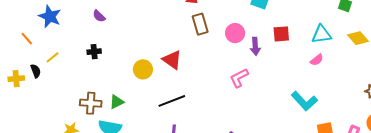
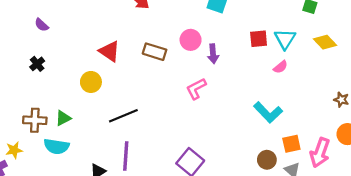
brown rectangle: (200, 24) -> (155, 52), moved, turned -55
red square: (281, 34) -> (259, 39), moved
cyan triangle: (322, 34) -> (285, 39), turned -50
black cross: (94, 52) -> (37, 64), turned -32
red triangle: (172, 60) -> (109, 51), moved

